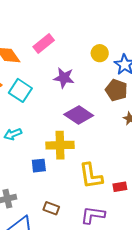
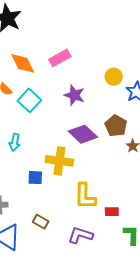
brown pentagon: (116, 90) -> (116, 126), moved
cyan arrow: (13, 134) -> (15, 142), turned -66

